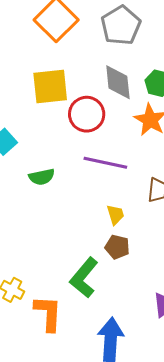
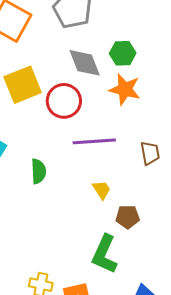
green semicircle: (42, 177) -> (38, 171), turned -65
yellow trapezoid: (115, 215) -> (102, 190), moved

